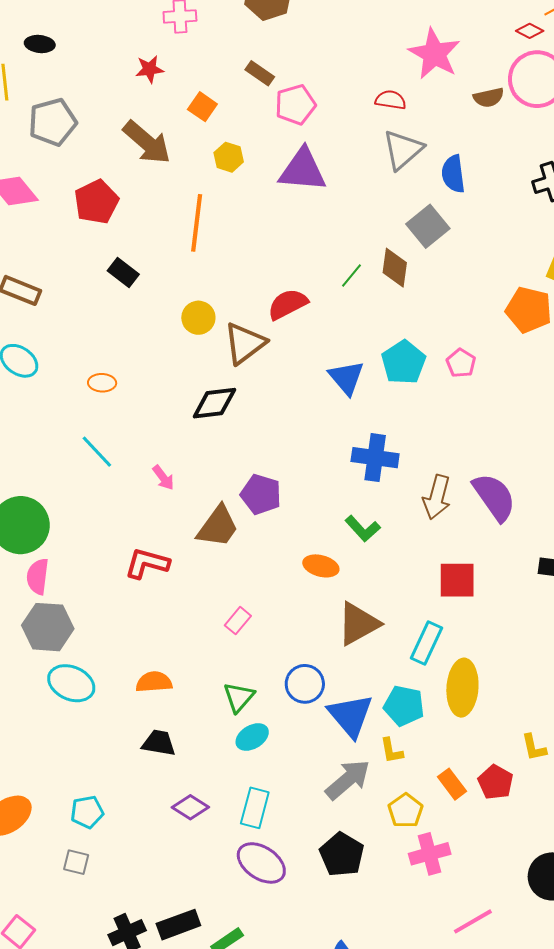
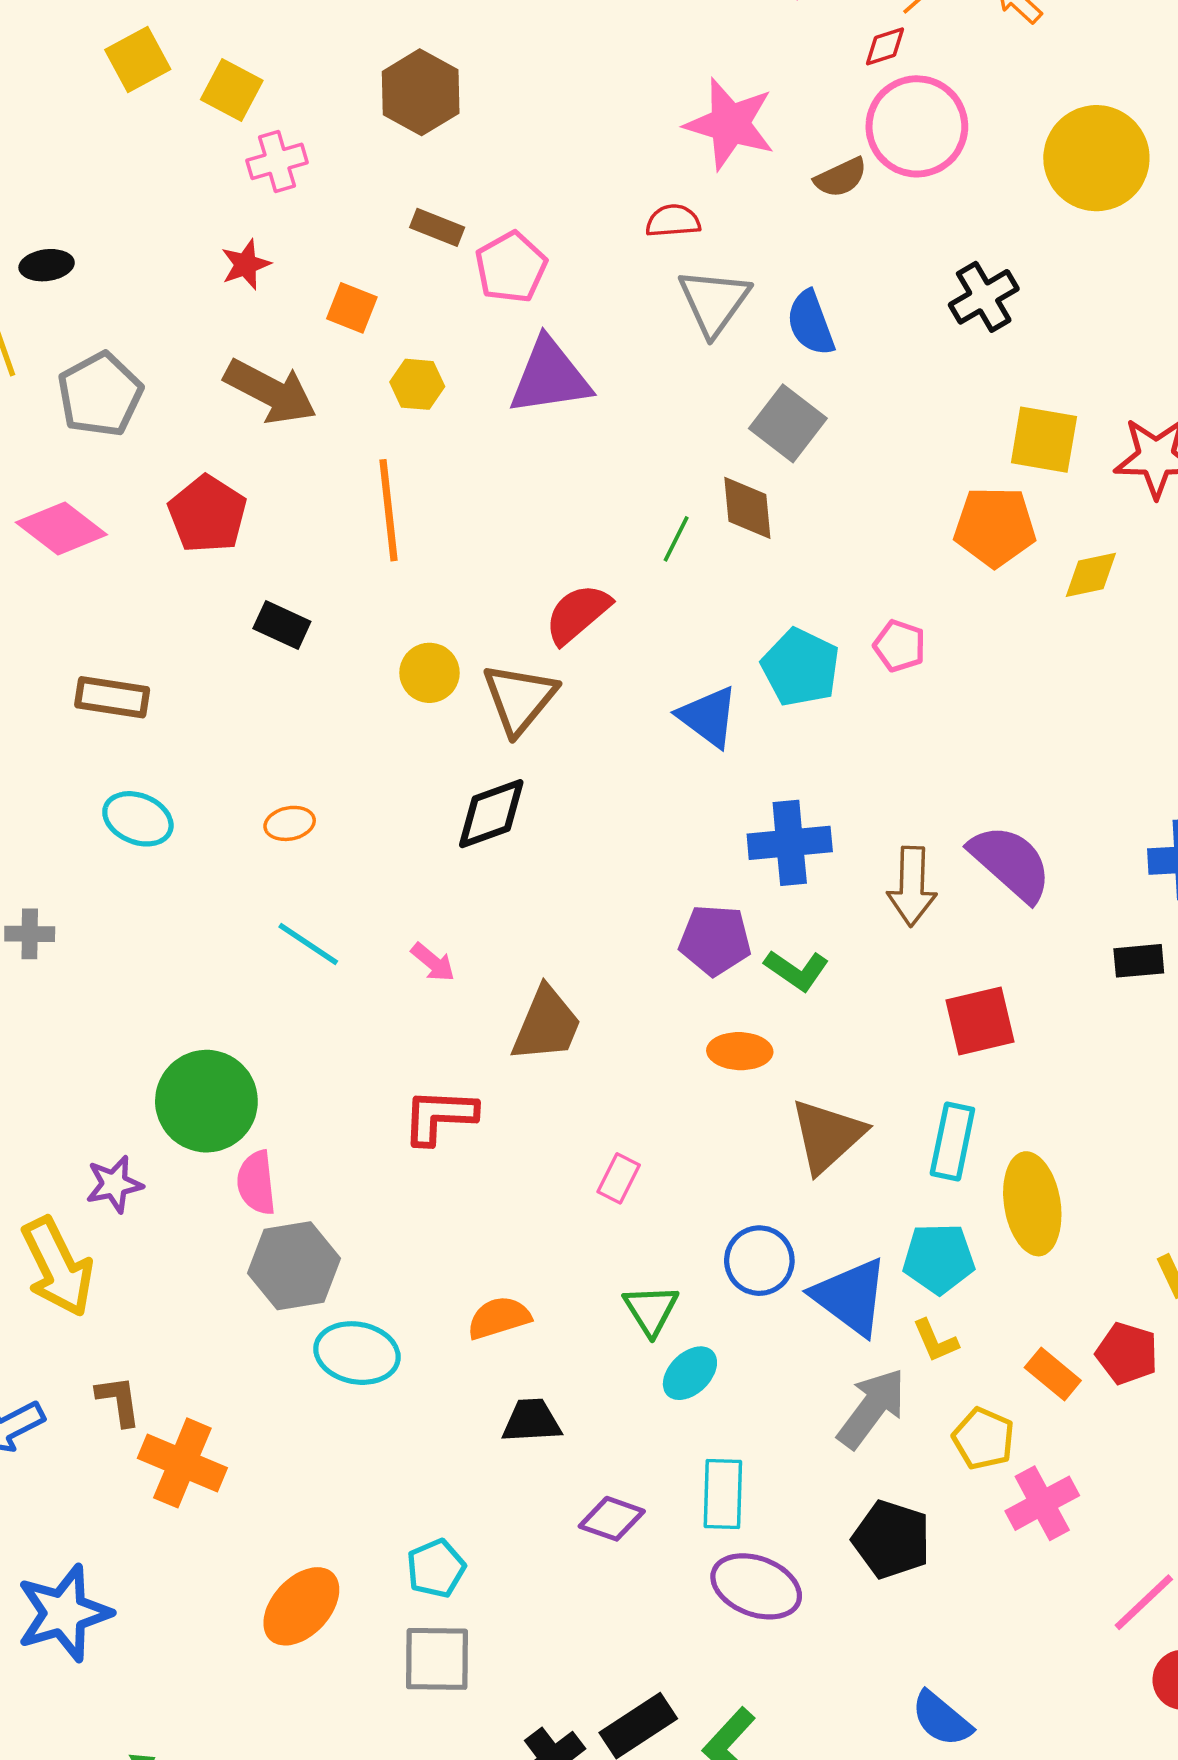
red diamond: (530, 31) -> (885, 46), turned -32
purple pentagon: (261, 494) -> (715, 940), moved
gray square: (76, 862) -> (437, 1659), size x1.6

